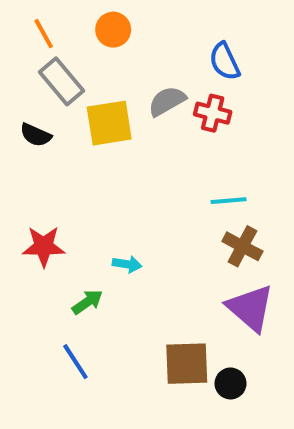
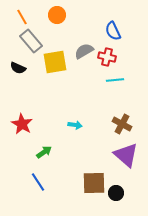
cyan line: (229, 201) -> (115, 80), moved
red star: (44, 246) -> (22, 124), turned 30
cyan arrow: (127, 264) -> (75, 125), moved

